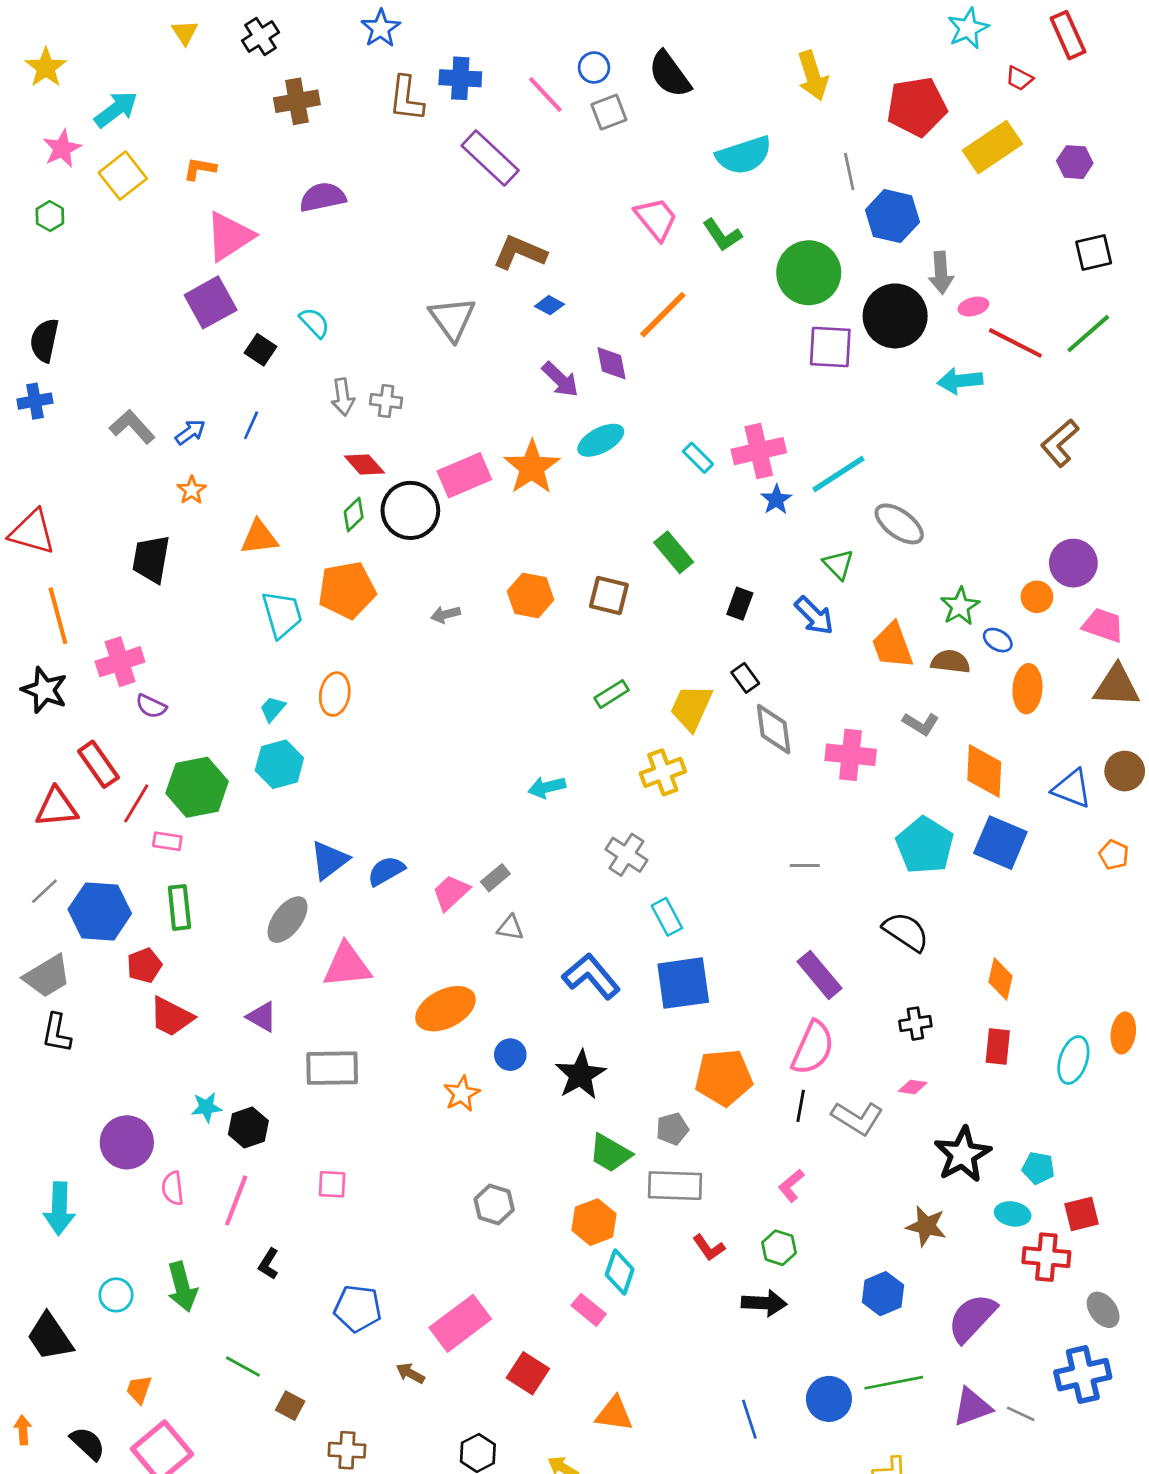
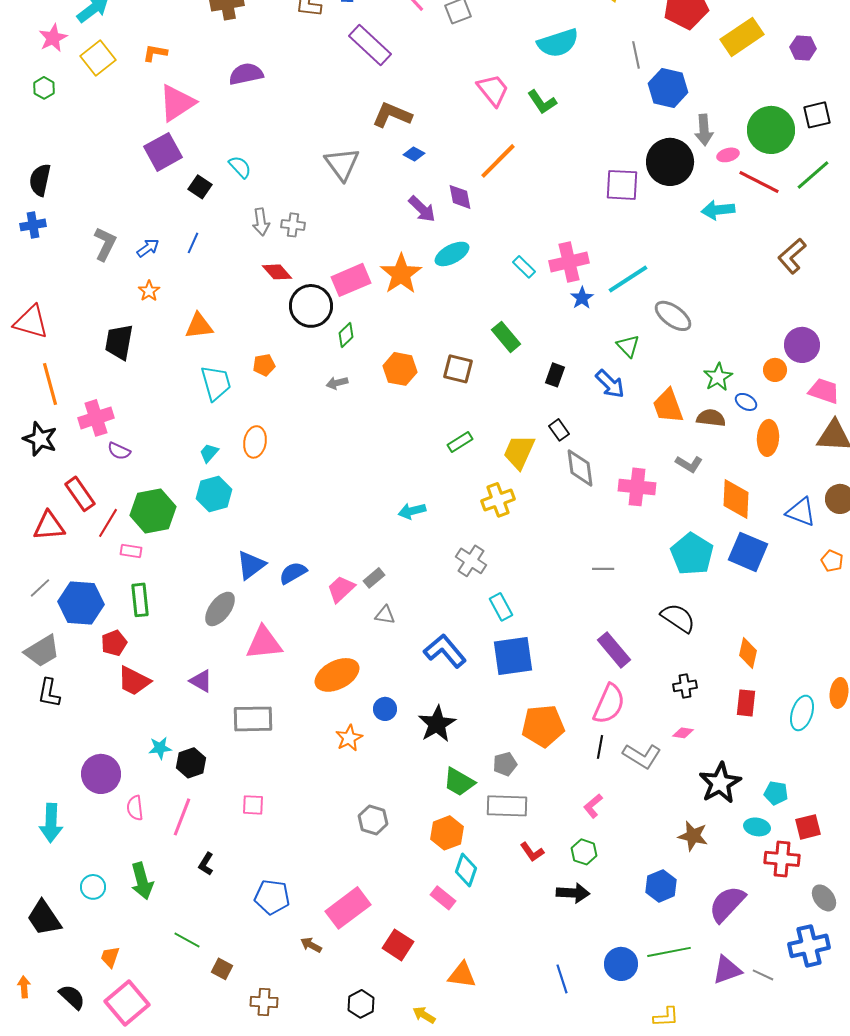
green circle: (809, 273) -> (771, 130), moved
gray L-shape: (132, 427) -> (105, 244), turned 68
green diamond: (354, 514) -> (346, 335), moved
orange pentagon: (347, 590) -> (264, 365), size x0.5

